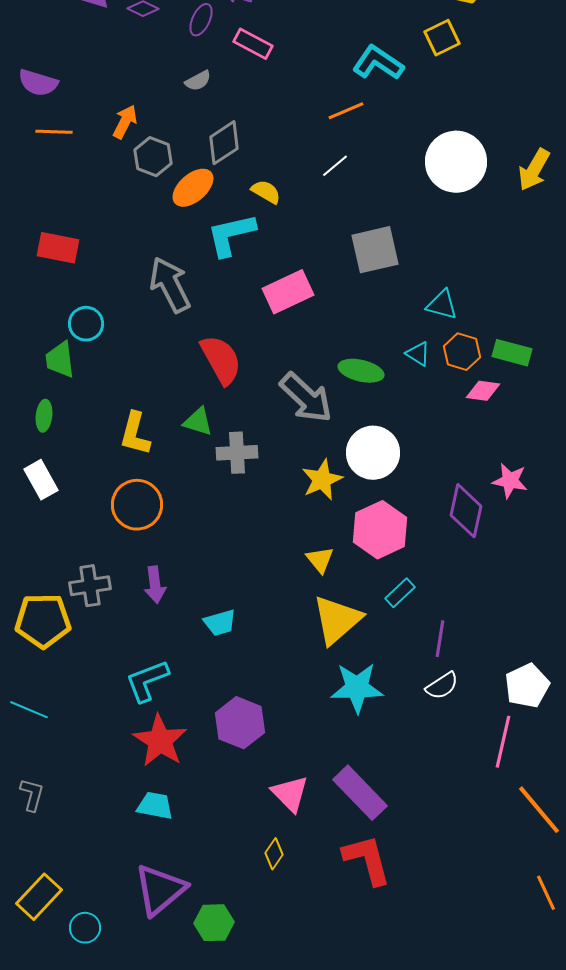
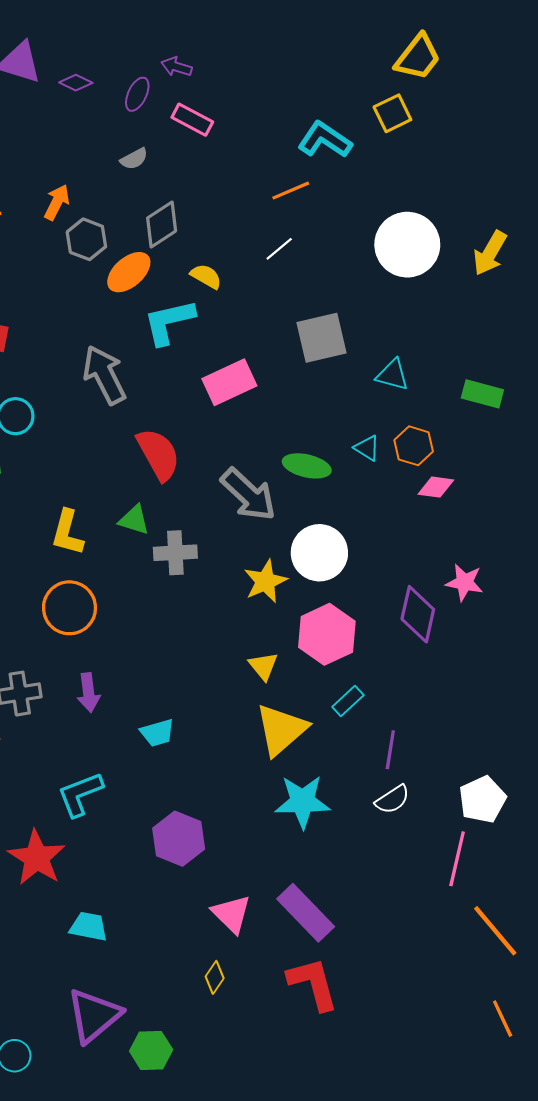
cyan triangle: (442, 305) -> (392, 375), moved
green rectangle: (512, 353) -> (482, 394), moved
red star: (160, 741) -> (37, 858), moved

